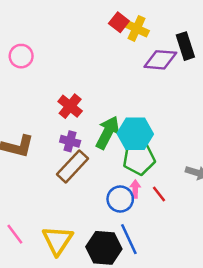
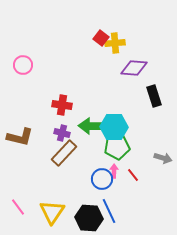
yellow cross: (136, 28) -> (115, 43), turned -30
black rectangle: (185, 46) -> (154, 96), moved
red cross: (70, 106) -> (62, 105), turned -30
green arrow: (108, 133) -> (92, 126), turned -116

